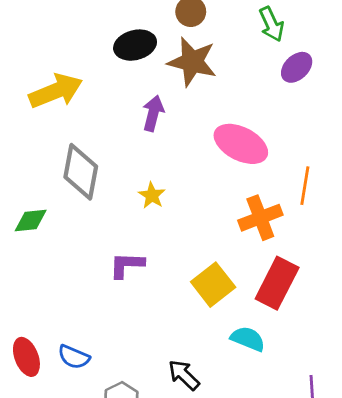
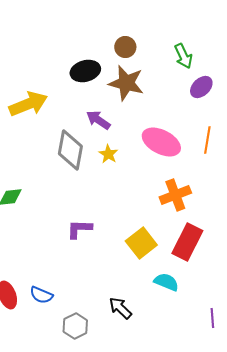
purple arrow: (153, 113) -> (98, 120), turned -70
gray diamond: (81, 172) -> (70, 150), moved
orange line: (305, 186) -> (207, 140), moved
yellow star: (152, 195) -> (108, 154), moved

